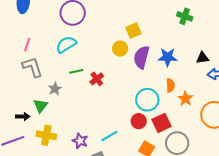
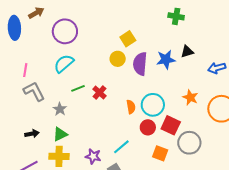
black triangle: (203, 58) -> (187, 52), moved
orange semicircle: (170, 85) -> (131, 107), moved
green triangle: (41, 106) -> (60, 134), moved, turned 35
black arrow: (23, 116) -> (32, 134), moved
red square: (162, 123) -> (171, 125), turned -30

